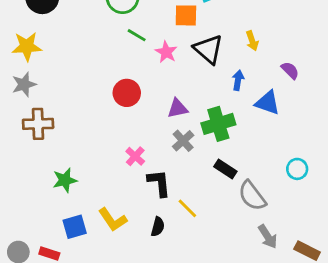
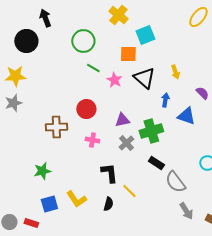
brown cross: (38, 124) -> (56, 127), moved
pink cross: (135, 156) -> (92, 140), moved, turned -32

